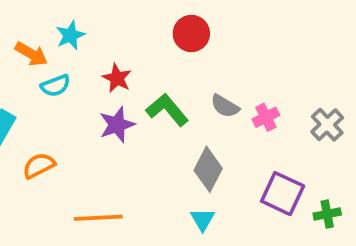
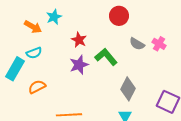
cyan semicircle: (56, 86) -> (34, 53), moved
gray semicircle: (225, 106) -> (137, 44), moved
pink cross: (266, 117) -> (159, 44), moved, turned -32

